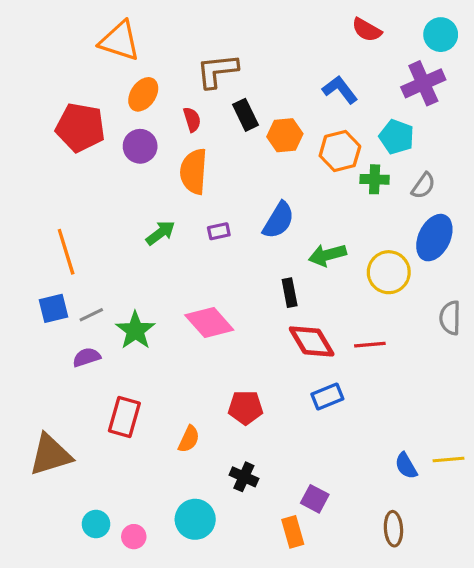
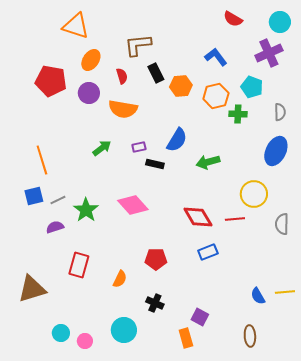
orange semicircle: (194, 171) -> (123, 109), turned -84
gray semicircle: (423, 186) -> (280, 112), moved, turned -36
yellow circle: (389, 272) -> (254, 194), moved
black rectangle: (290, 293) -> (155, 164), moved, turned -66
gray semicircle: (450, 318) -> (282, 224), moved

